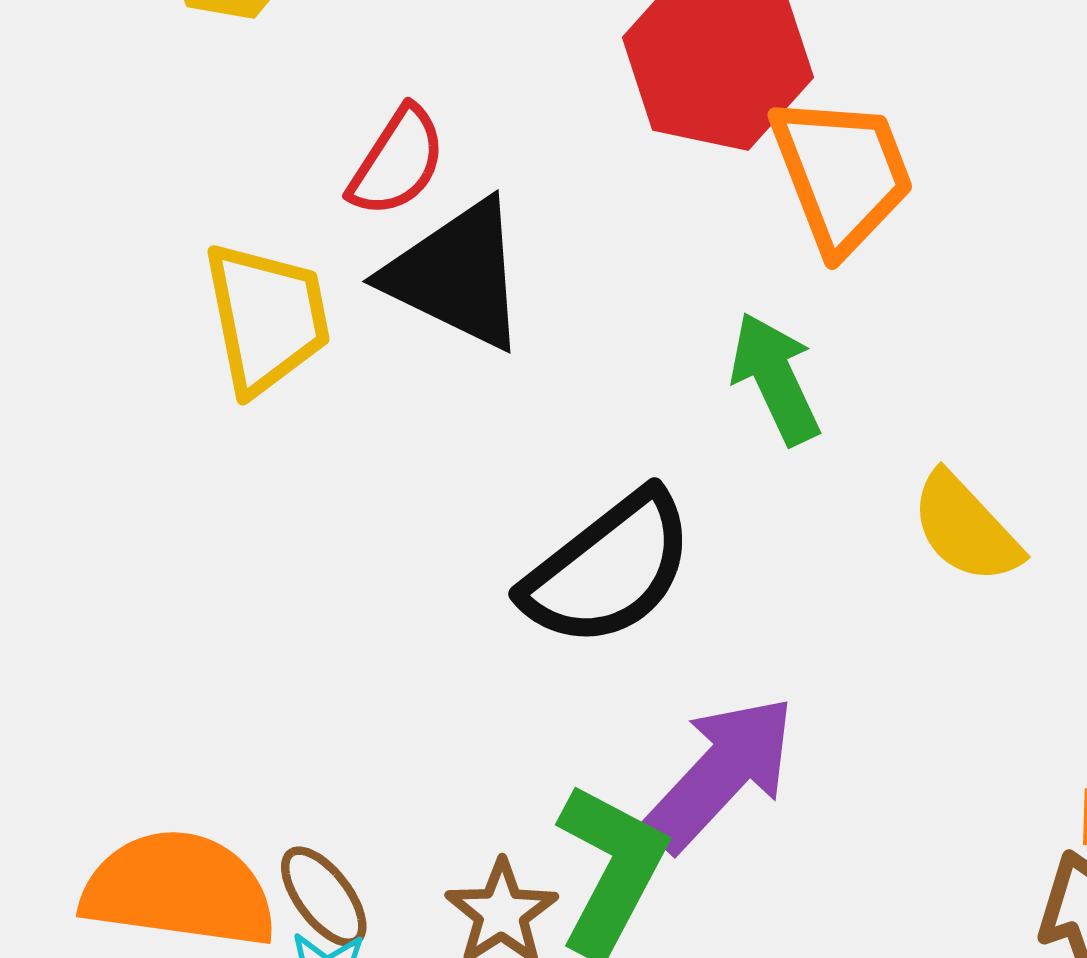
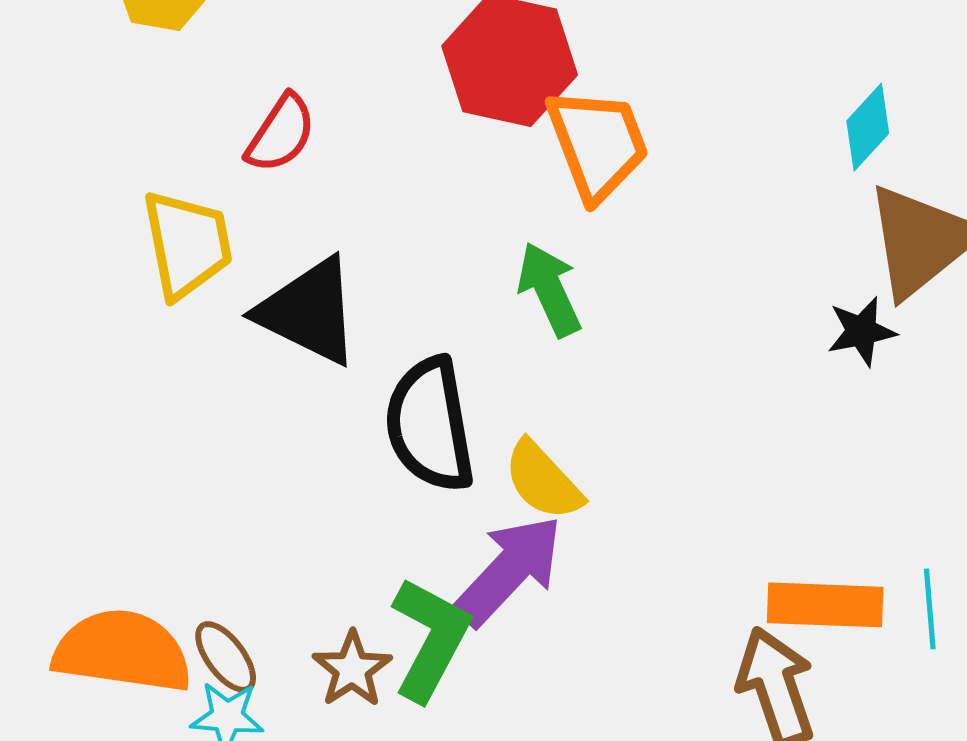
black triangle: (457, 275) -> (309, 311), moved
yellow semicircle: (966, 528) -> (543, 480), moved
black semicircle: (609, 569) -> (430, 425), turned 118

